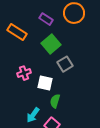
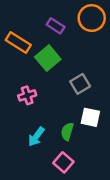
green square: (51, 44) -> (48, 58), moved
white square: (45, 83) -> (90, 117), moved
cyan arrow: (33, 115) -> (36, 137), moved

